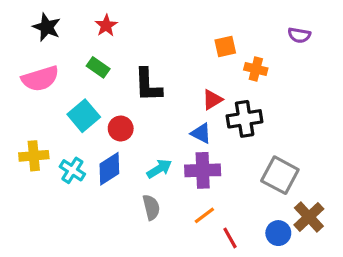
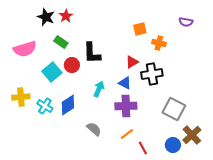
black star: (47, 27) -> (46, 17), moved
red circle: (121, 128) -> (72, 65), moved
cyan arrow: (159, 169) -> (99, 89), moved, turned -35
gray semicircle: (151, 207) -> (94, 129), turned -35

